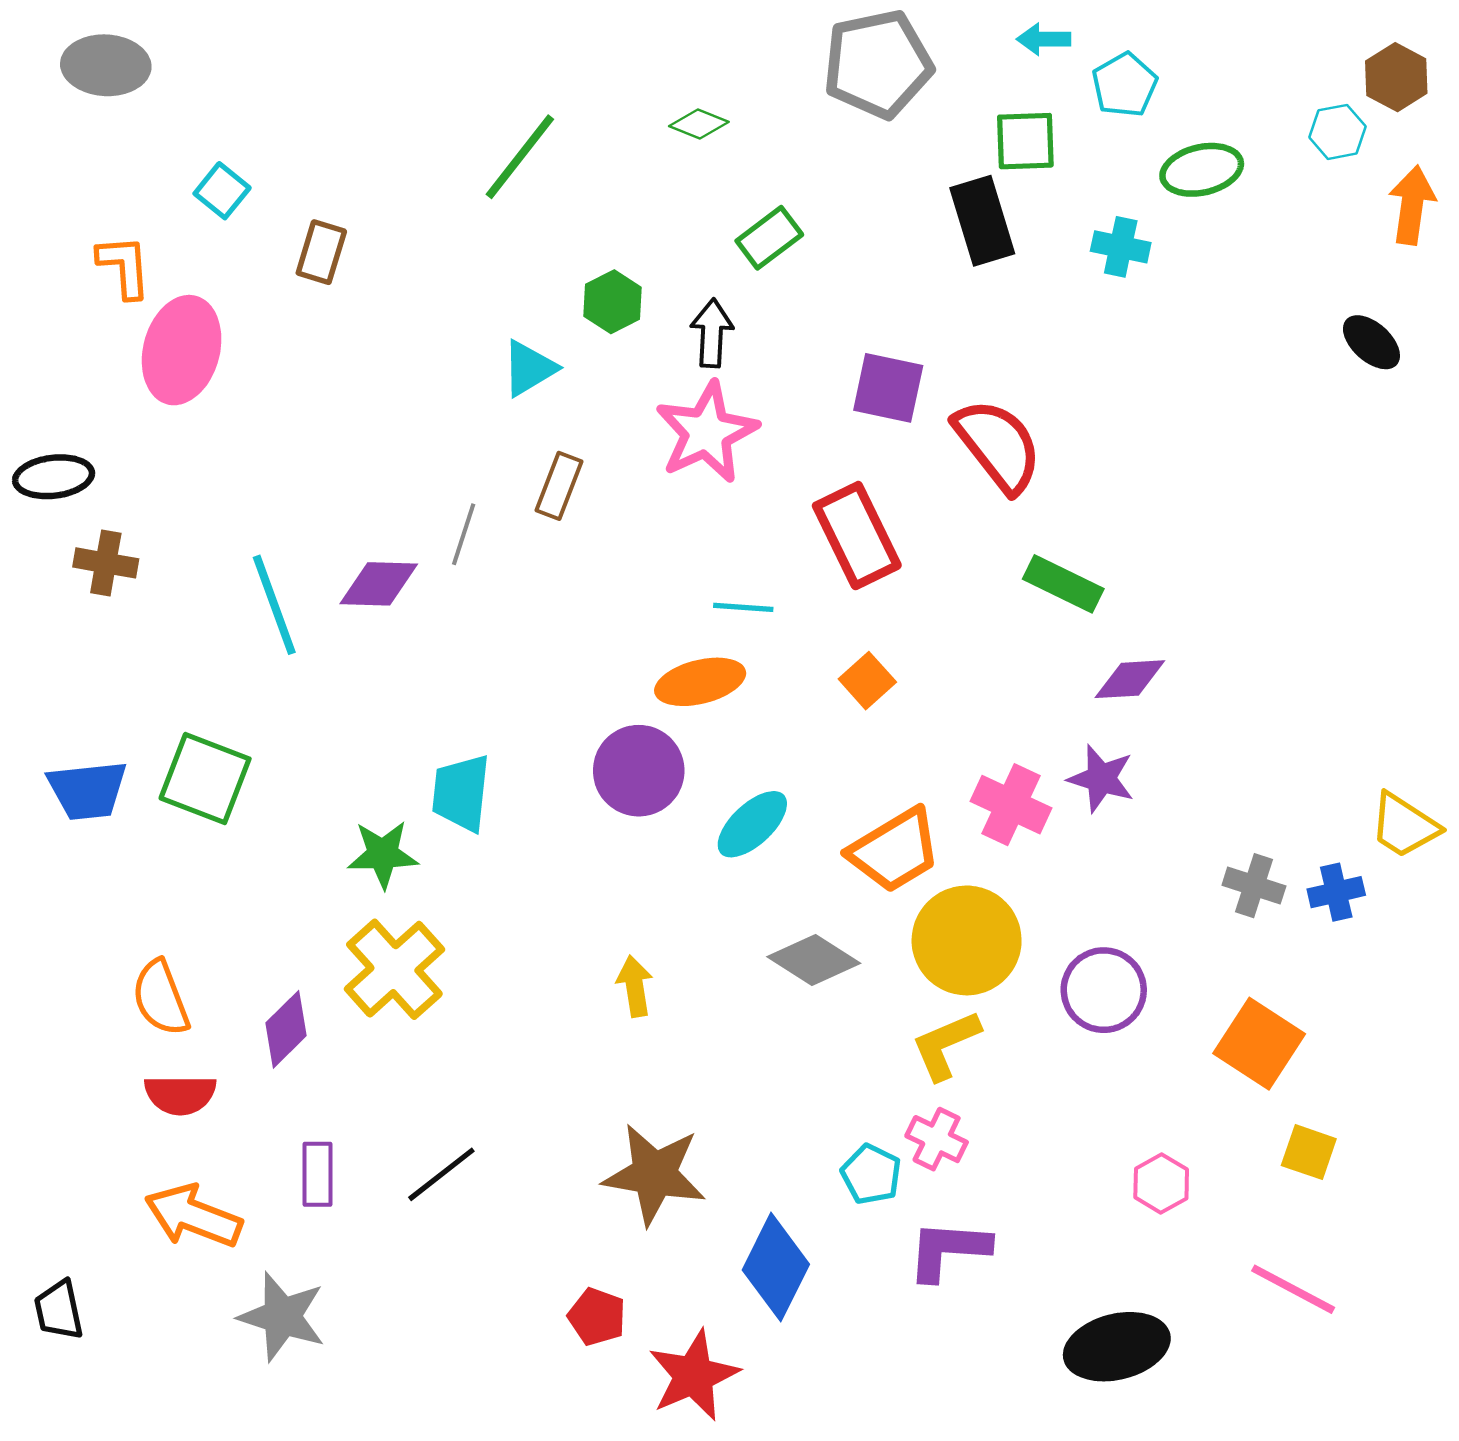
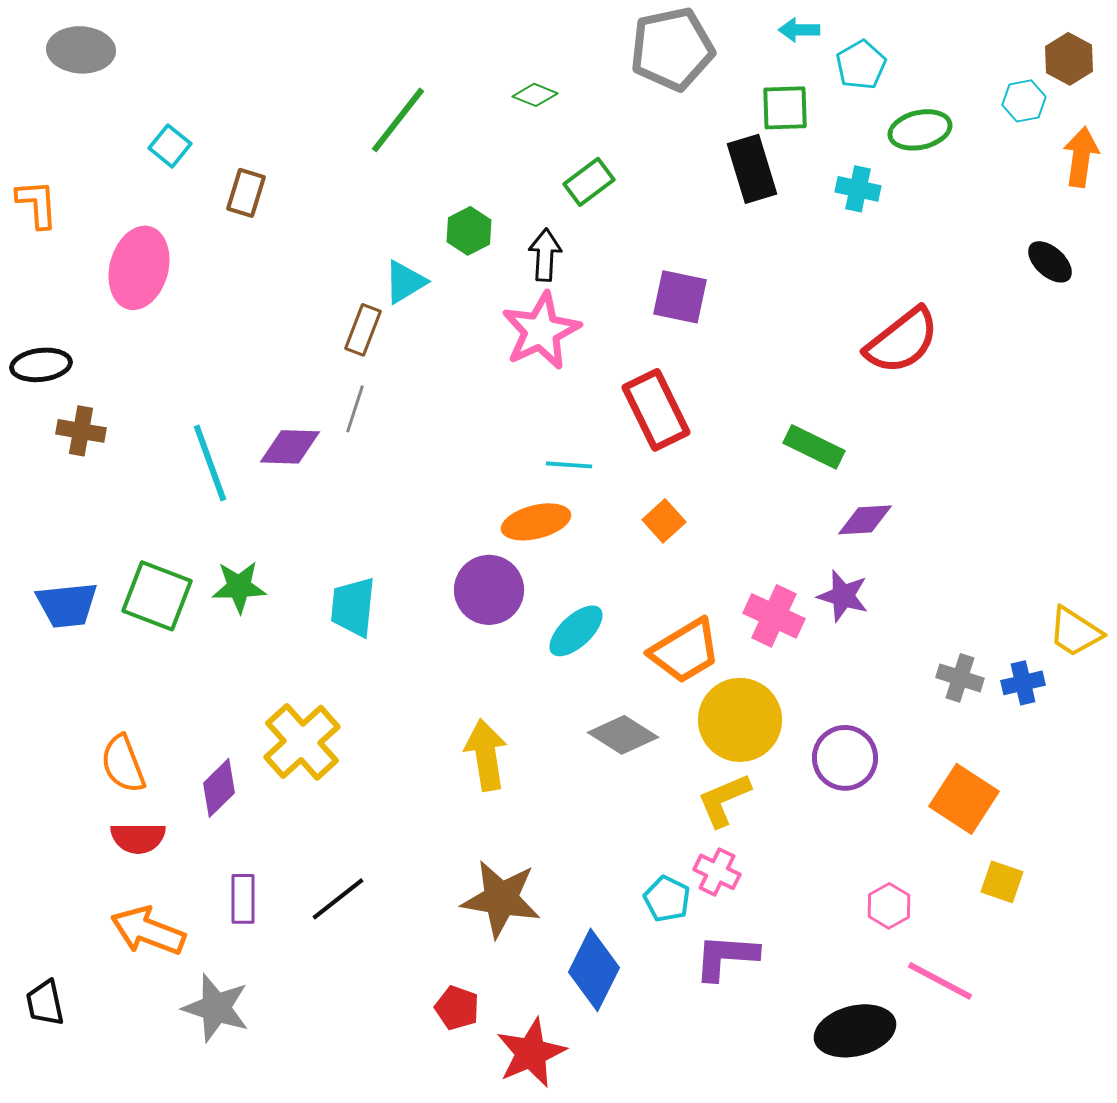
orange L-shape: (124, 266) -> (37, 204), moved
red semicircle: (998, 445) -> (902, 341), moved, turned 90
brown rectangle: (559, 486) -> (363, 330), moved
green star: (383, 854) -> (239, 587), moved
yellow arrow: (635, 986) -> (486, 755), size x1.5
pink line: (1293, 1289) -> (940, 981), moved

